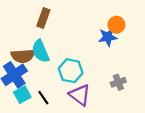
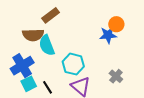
brown rectangle: (43, 18) -> (51, 15), turned 30
brown semicircle: (23, 56) -> (33, 35), moved
gray cross: (118, 82) -> (116, 76), turned -32

